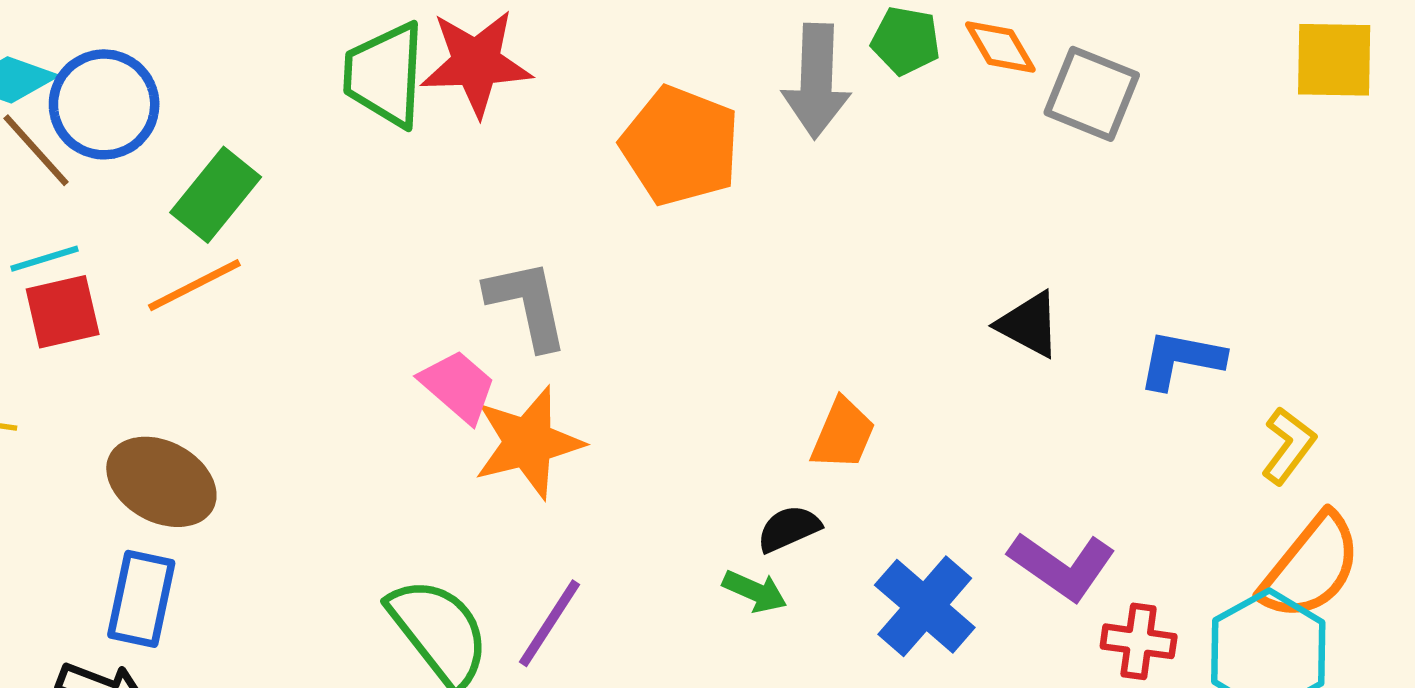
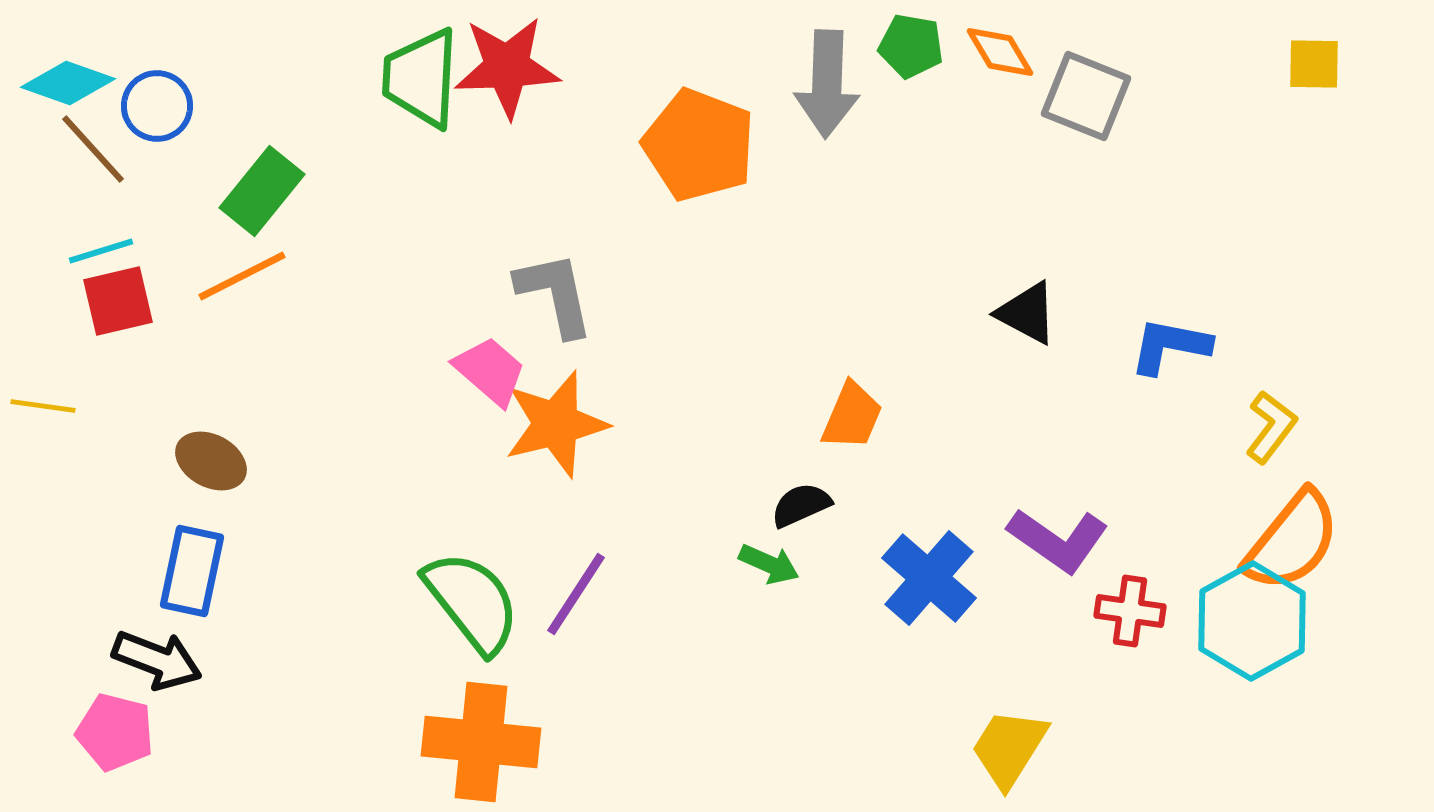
yellow square: (1334, 60) -> (1314, 64), size x0.7
blue circle: (104, 104) -> (157, 106), size x0.7
brown ellipse: (161, 482) -> (211, 461), size x0.7

